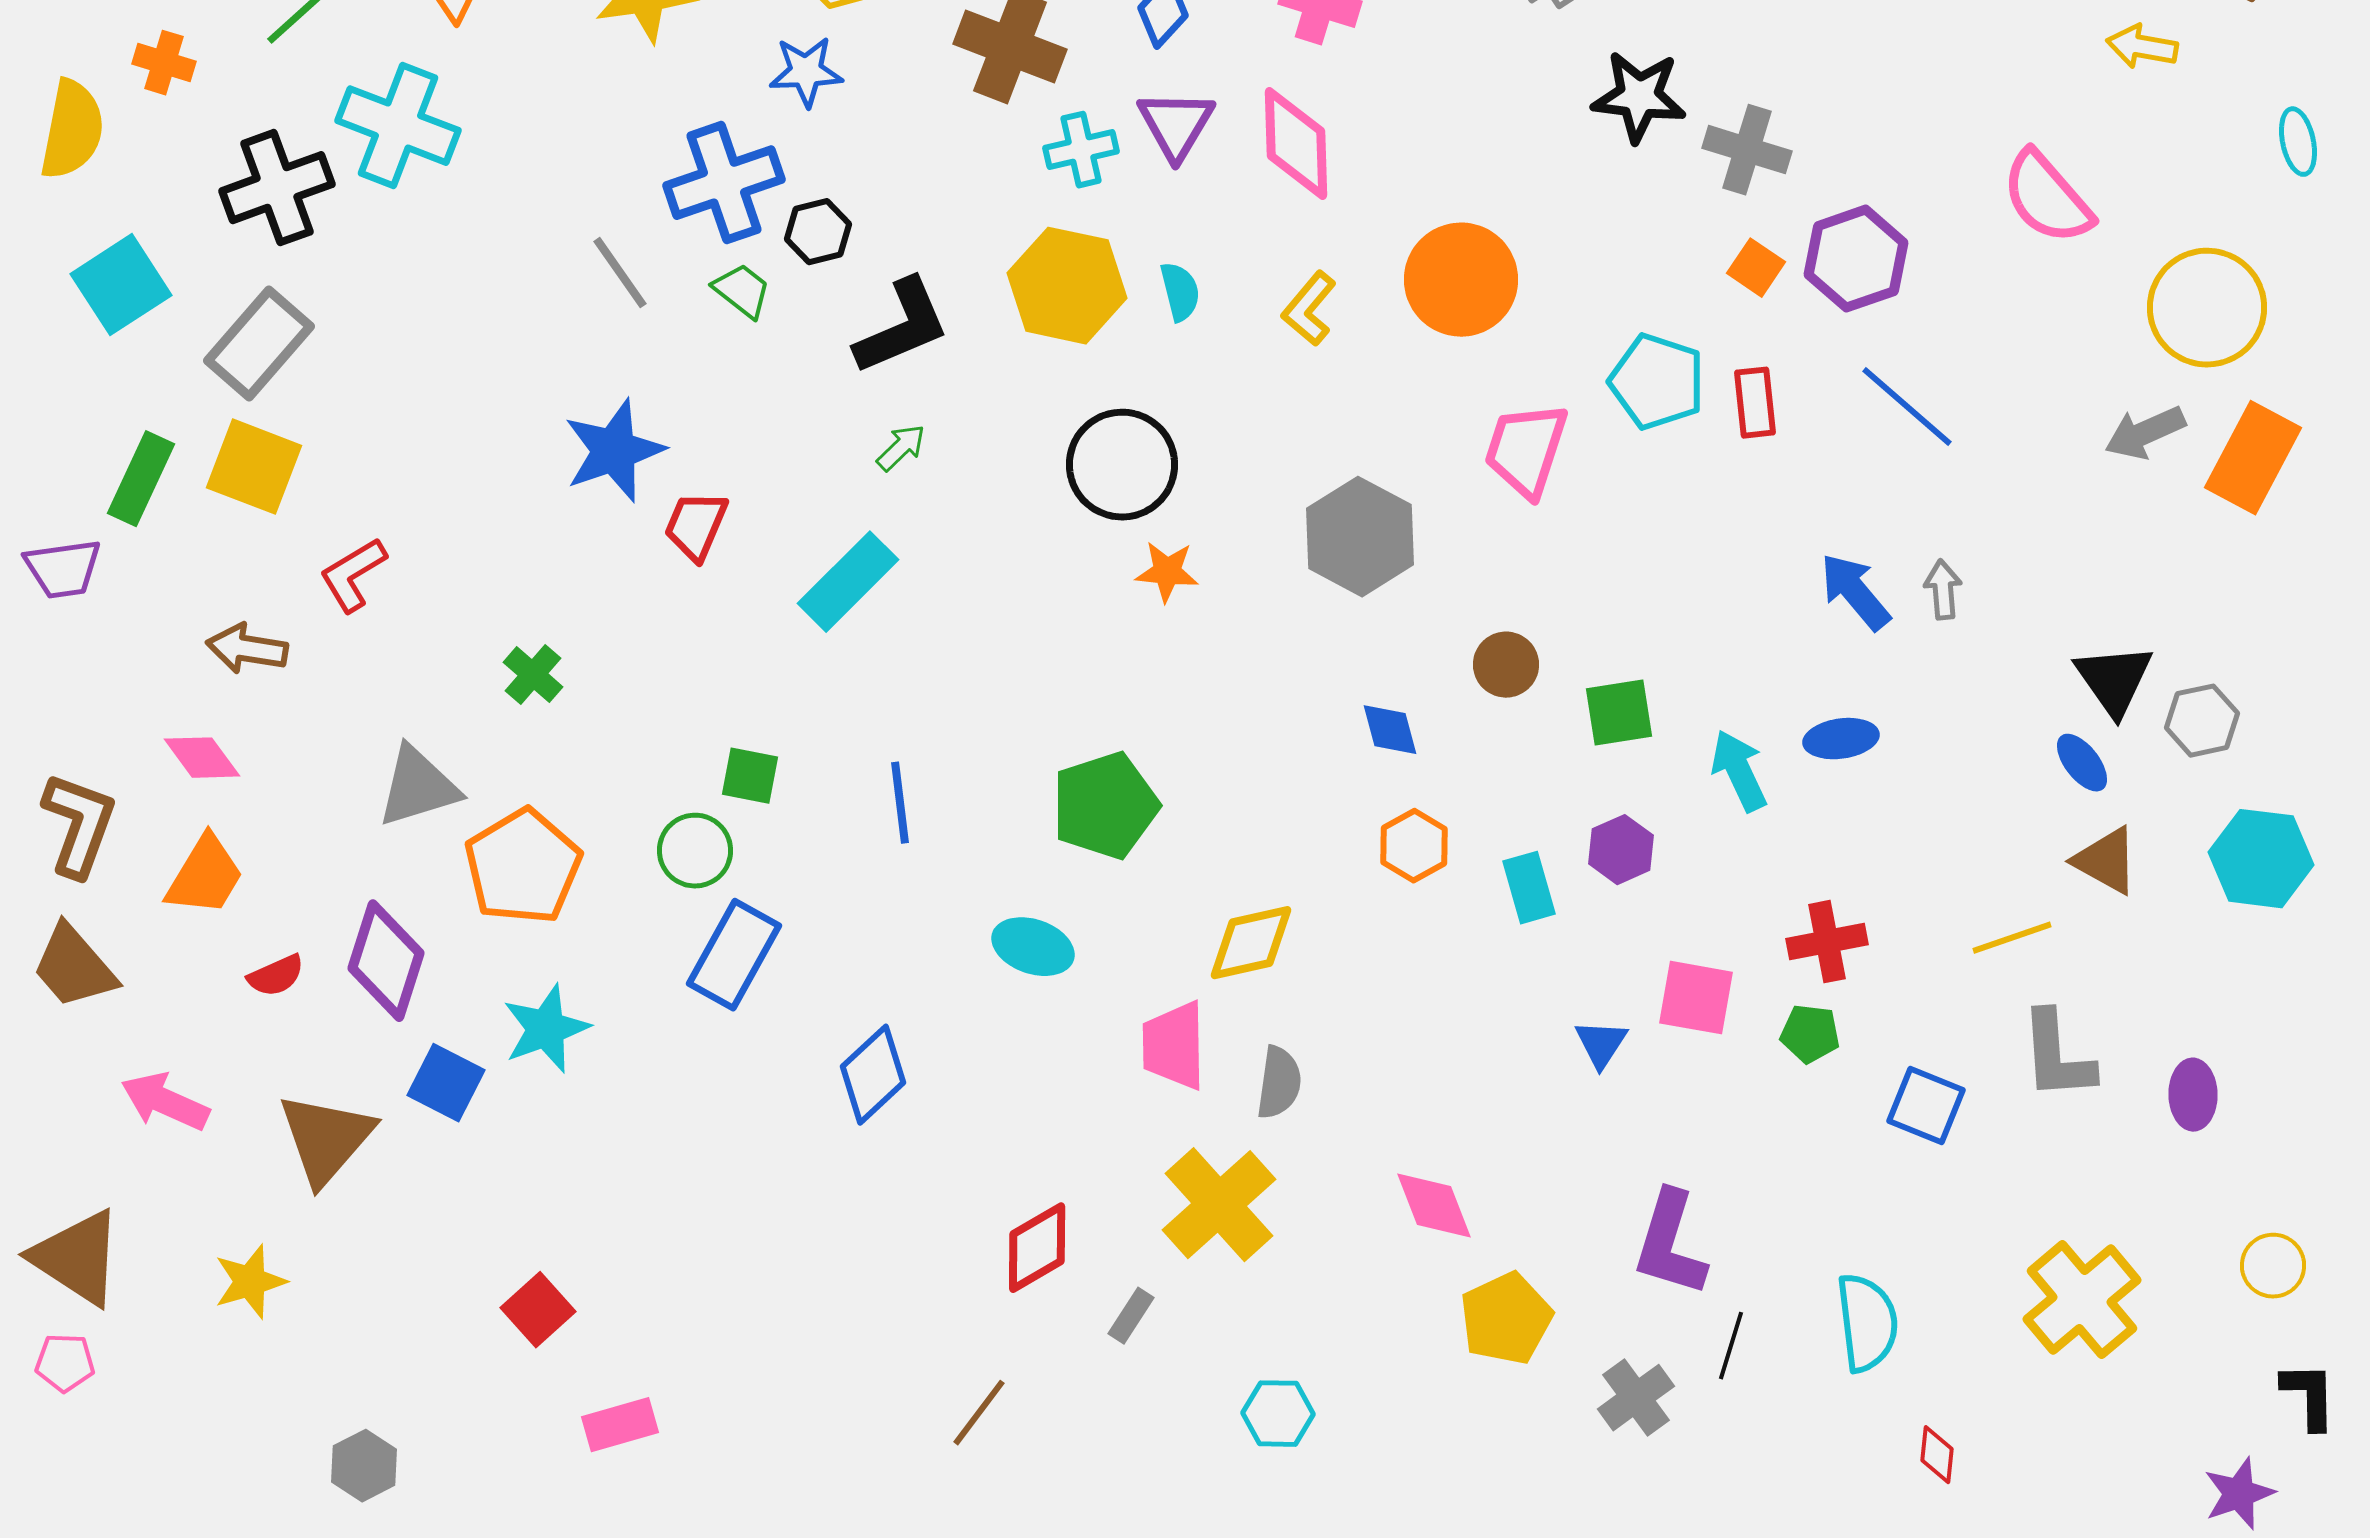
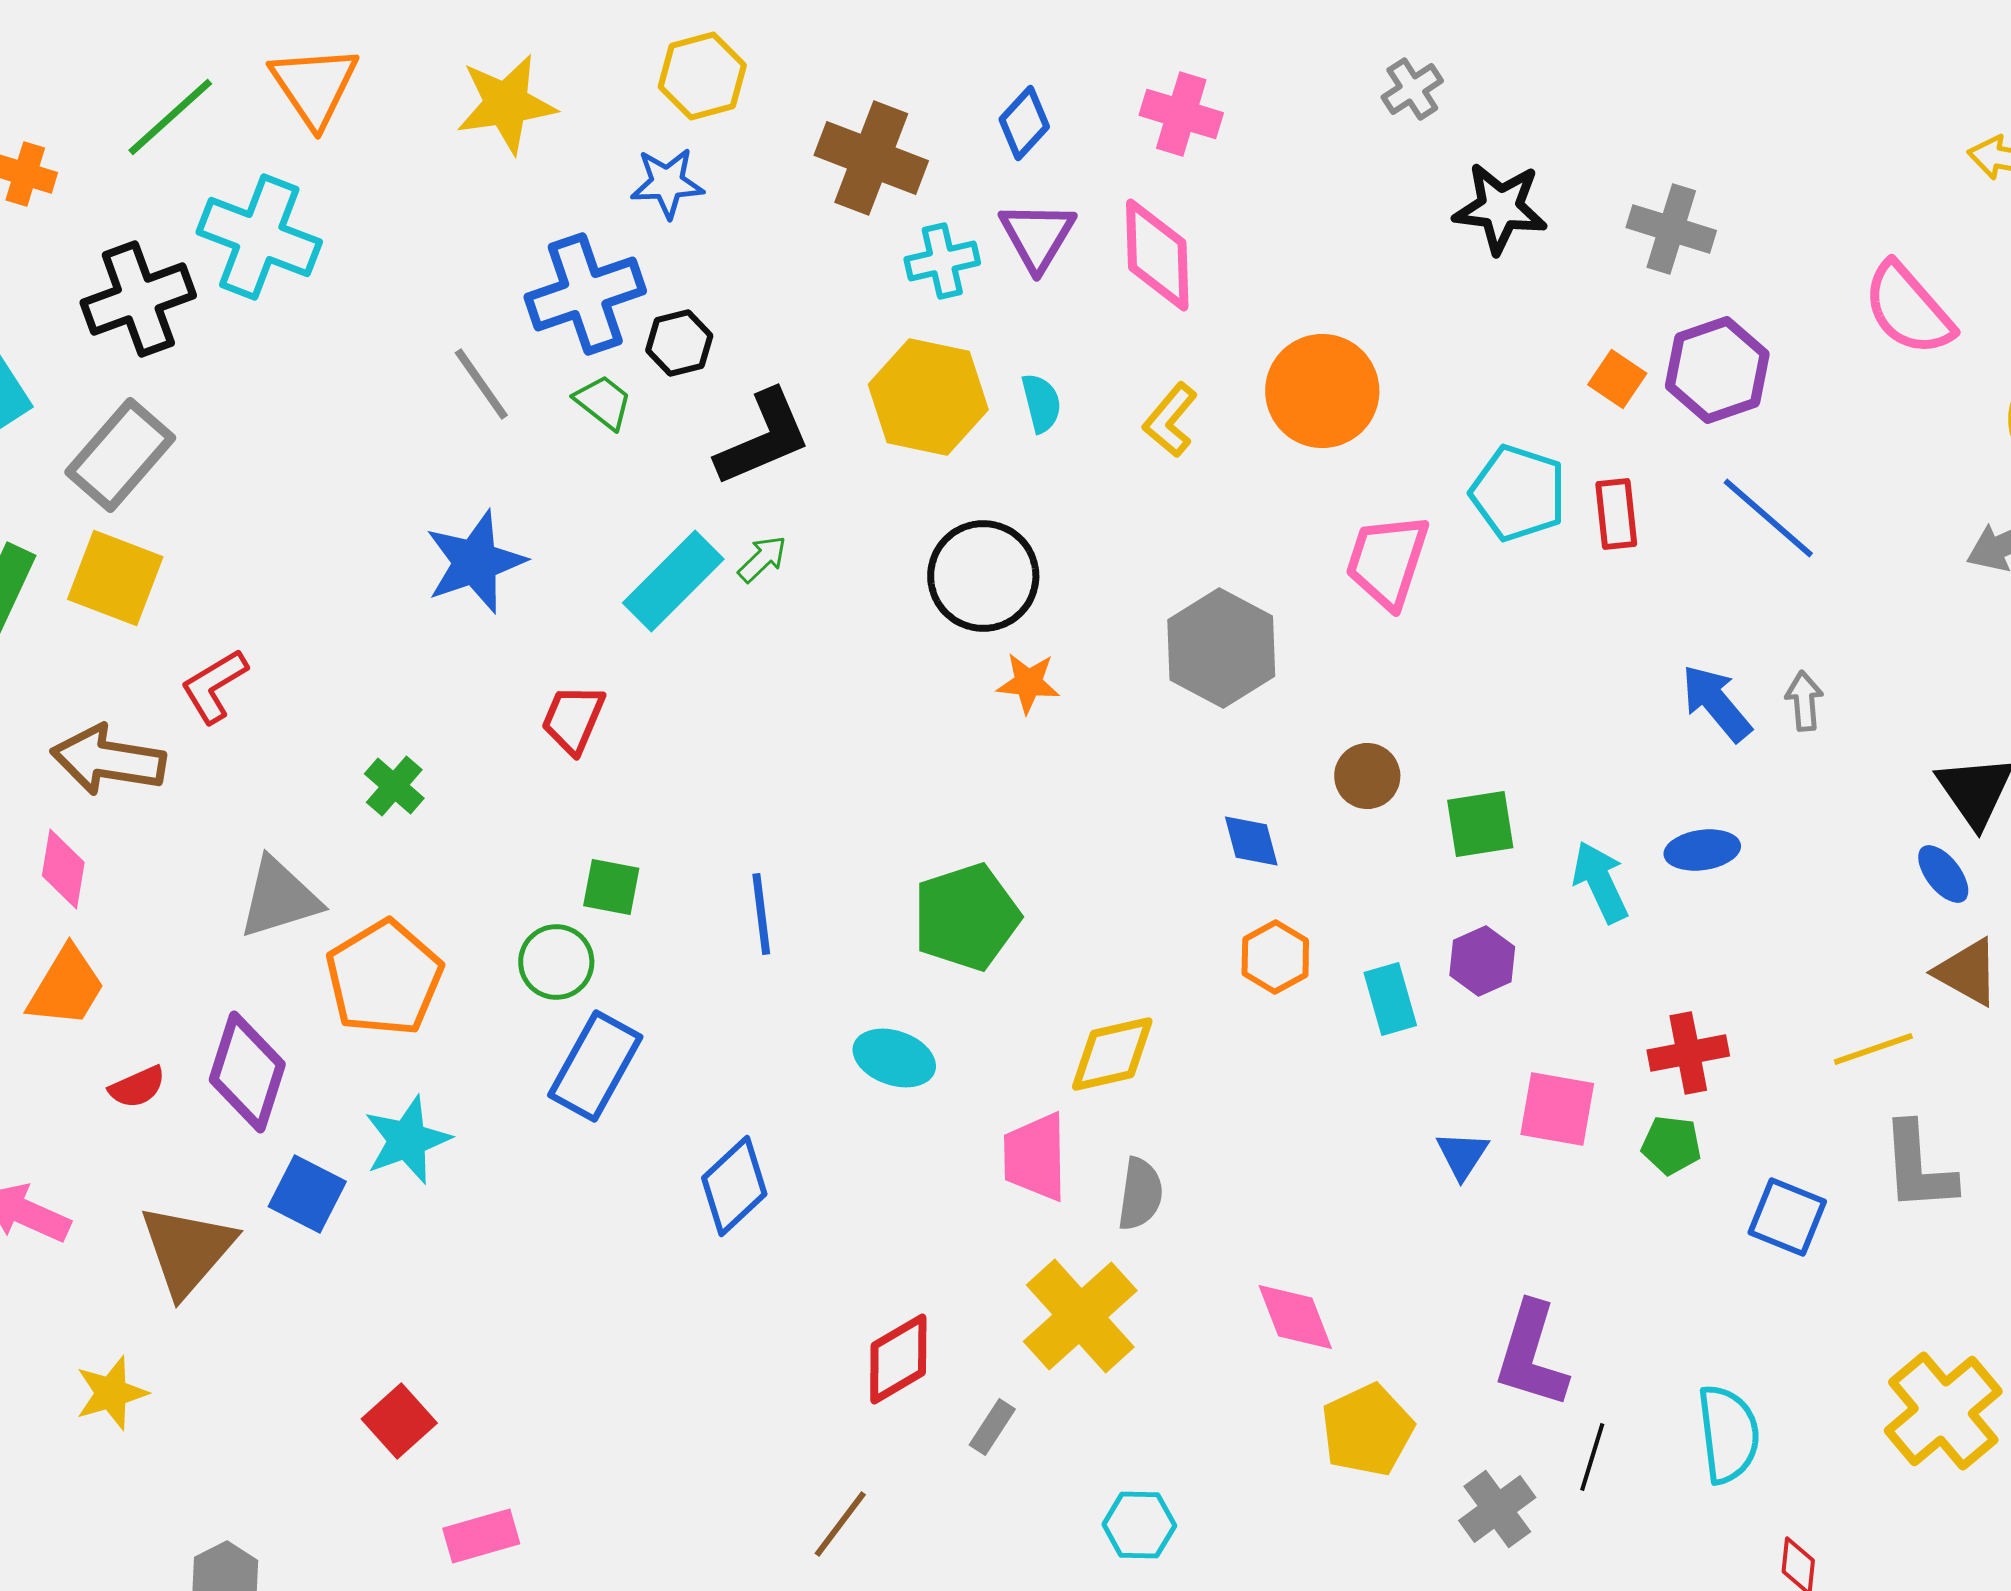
gray cross: (1747, 150) -> (1671, 229), moved
red trapezoid: (696, 526) -> (573, 719), moved
cyan rectangle: (848, 582) -> (673, 581), moved
brown arrow: (247, 649) -> (108, 760), size x1.4
pink diamond: (202, 758) -> (63, 869), turned 46

